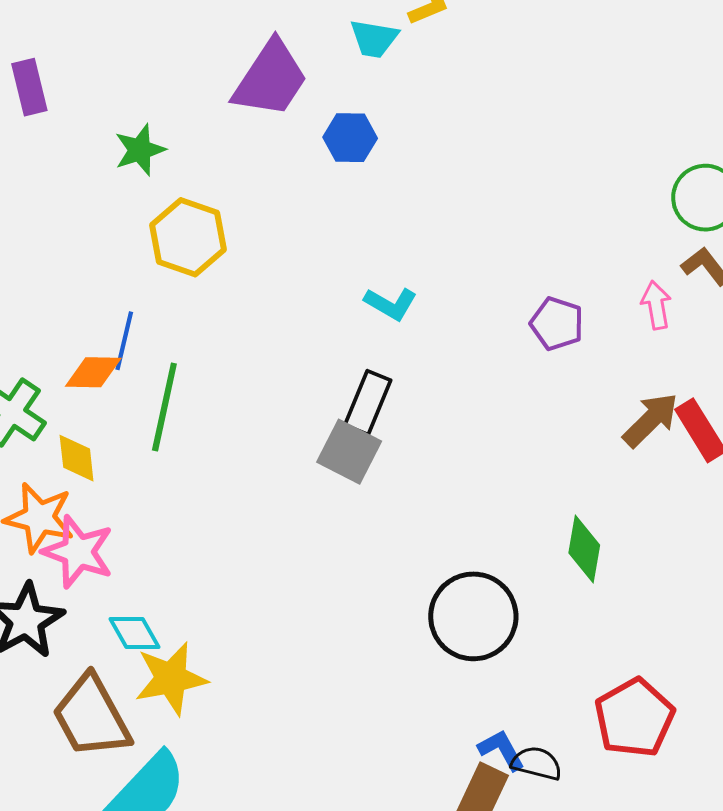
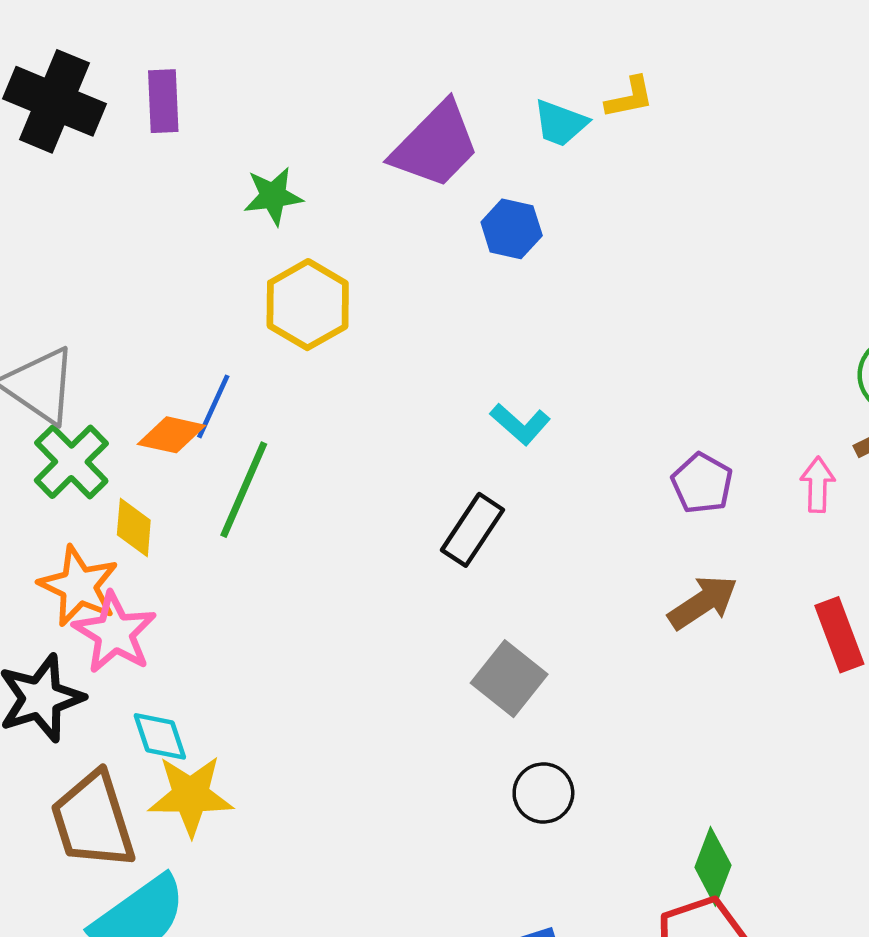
brown arrow: (651, 420) -> (703, 602), moved
gray square: (349, 452) -> (509, 679), moved
green diamond: (584, 549) -> (713, 866), moved
black circle: (473, 616) -> (543, 793), size x0.6

